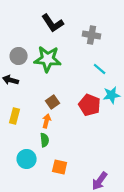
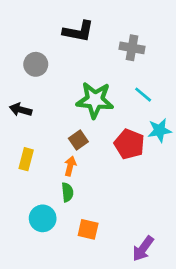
black L-shape: (53, 23) -> (78, 31), turned -45
gray circle: (19, 56) -> (36, 64), moved
green star: (48, 59) -> (95, 100), moved

